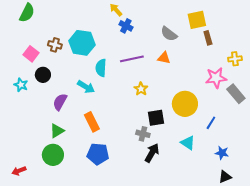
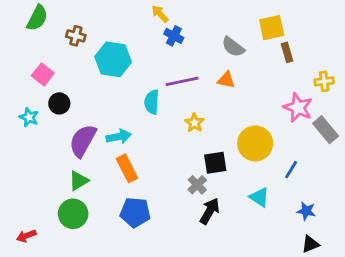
brown cross: (55, 45) -> (76, 36), moved
cyan semicircle: (101, 68) -> (152, 102), moved
pink star: (216, 78) -> (298, 108), turned 30
cyan arrow: (86, 87) -> (119, 137), moved, turned -42
purple semicircle: (60, 102) -> (83, 141), size x1.4
gray cross: (143, 134) -> (197, 185), turned 32

